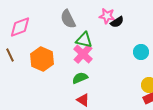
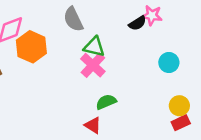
pink star: (107, 16) -> (152, 15), moved
orange hexagon: (42, 59) -> (31, 47), moved
green semicircle: (80, 78) -> (106, 102), moved

